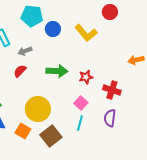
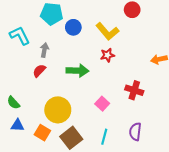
gray arrow: (25, 51) -> (44, 50), turned 120
red star: (86, 77) -> (107, 55), moved
purple semicircle: (110, 118) -> (135, 132), moved
cyan line: (80, 123) -> (104, 137), moved

